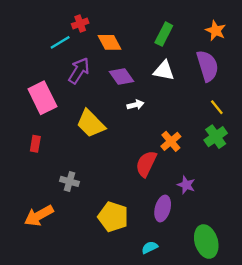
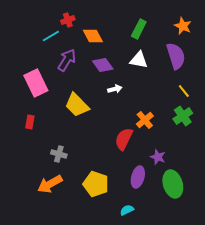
orange arrow: (39, 216) -> (50, 184), moved
green ellipse: (206, 242) -> (173, 184), moved

